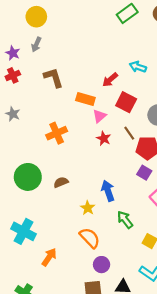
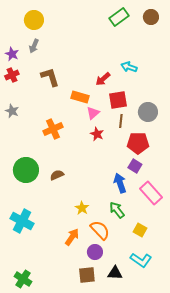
red square: (126, 102) -> (118, 100), turned -36
brown line: (129, 133) -> (121, 121), moved, turned 40
blue arrow: (108, 191) -> (120, 183), moved
yellow star: (88, 208) -> (82, 208), moved
orange semicircle: (90, 238) -> (100, 230), moved
orange arrow: (49, 257) -> (72, 237), moved

